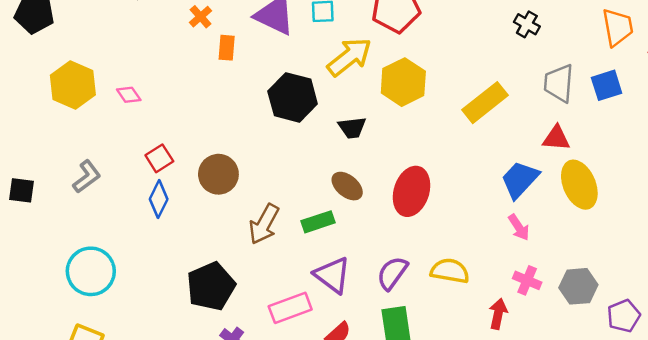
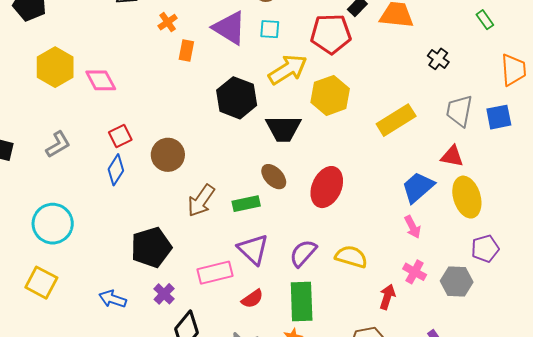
pink diamond: (129, 95) -> (101, 80), size x1.5
black trapezoid: (352, 128) -> (283, 129), size x1.5
purple pentagon: (624, 316) -> (485, 249), moved

